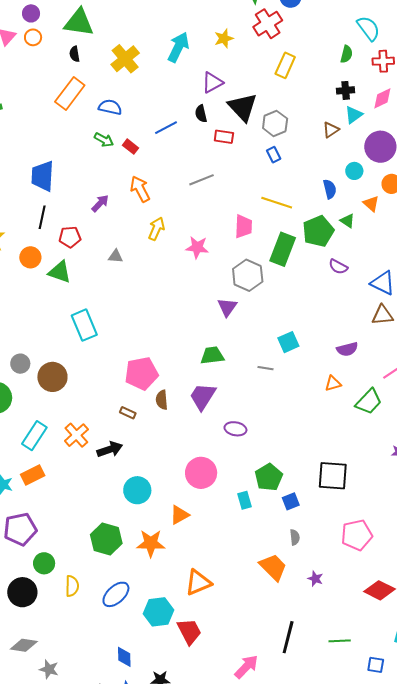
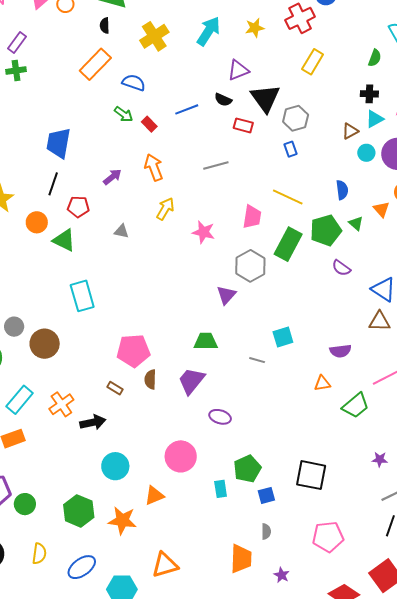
black semicircle: (201, 114) -> (223, 100), turned -60
cyan circle: (354, 171) -> (366, 153), moved
green circle: (44, 563) -> (25, 504), moved
orange trapezoid: (273, 567) -> (241, 559), turned 40

